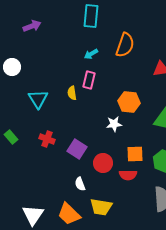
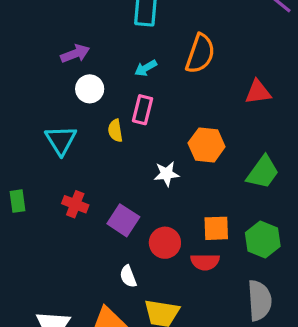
purple arrow: (32, 26) -> (75, 54), moved
white circle: (12, 67) -> (90, 89), moved
white star: (114, 124) -> (167, 174), moved
green rectangle: (11, 137) -> (18, 201), turned 32

